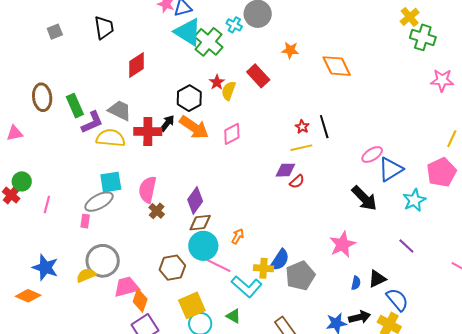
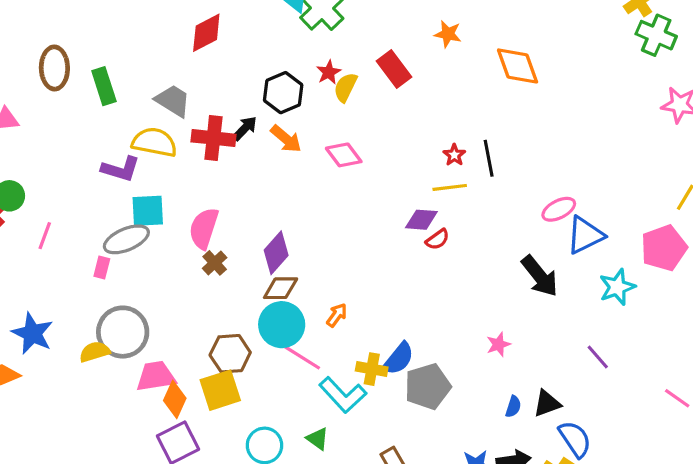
purple L-shape: (92, 122) -> (121, 169), moved, turned 35
orange arrow: (194, 127) -> (286, 139), size x0.7
pink diamond: (232, 134) -> (344, 155), turned 75
pink star: (342, 244) -> (498, 344), size x0.6
yellow square: (192, 305) -> (220, 390), moved

